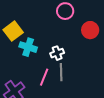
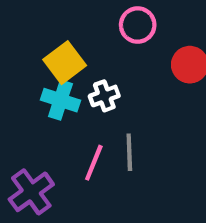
yellow square: (13, 31) -> (65, 63), moved
white cross: (57, 53) -> (104, 96), moved

